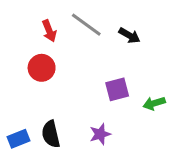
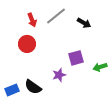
gray line: (86, 25) -> (56, 16), turned -75
black semicircle: (51, 134) -> (33, 87), turned -42
purple star: (100, 134) -> (59, 75), moved

